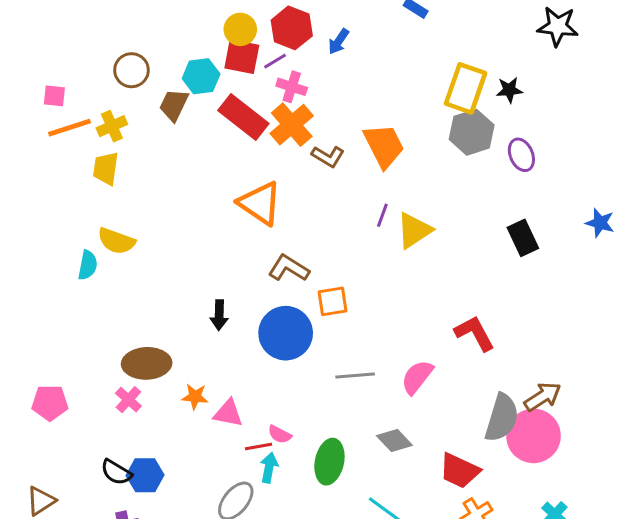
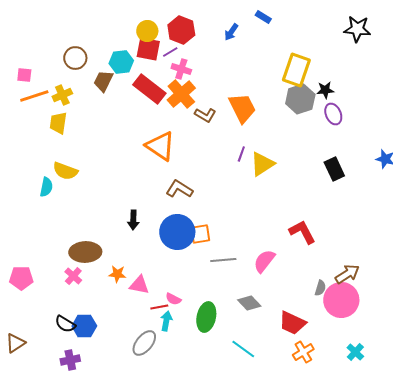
blue arrow: (339, 41) -> (231, 32), moved
black star: (509, 90) -> (325, 90), moved
orange square: (332, 301) -> (200, 234), moved
gray semicircle: (502, 418) -> (320, 288), size x0.5

